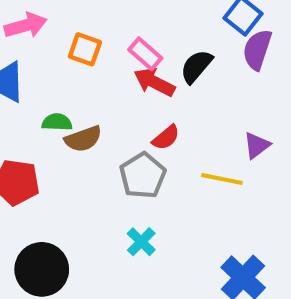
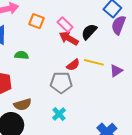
brown semicircle: (83, 139) -> (23, 104), moved
gray pentagon: (143, 176) -> (61, 83), turned 30
yellow line: (222, 179) -> (94, 62), moved

